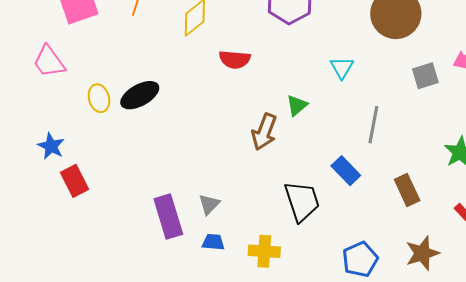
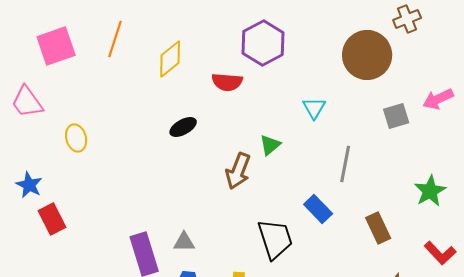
red semicircle: (235, 59) -> (227, 82), moved
black ellipse: (140, 95) -> (183, 127), moved, size x0.7
gray triangle: (209, 204) -> (184, 242), turned 45

